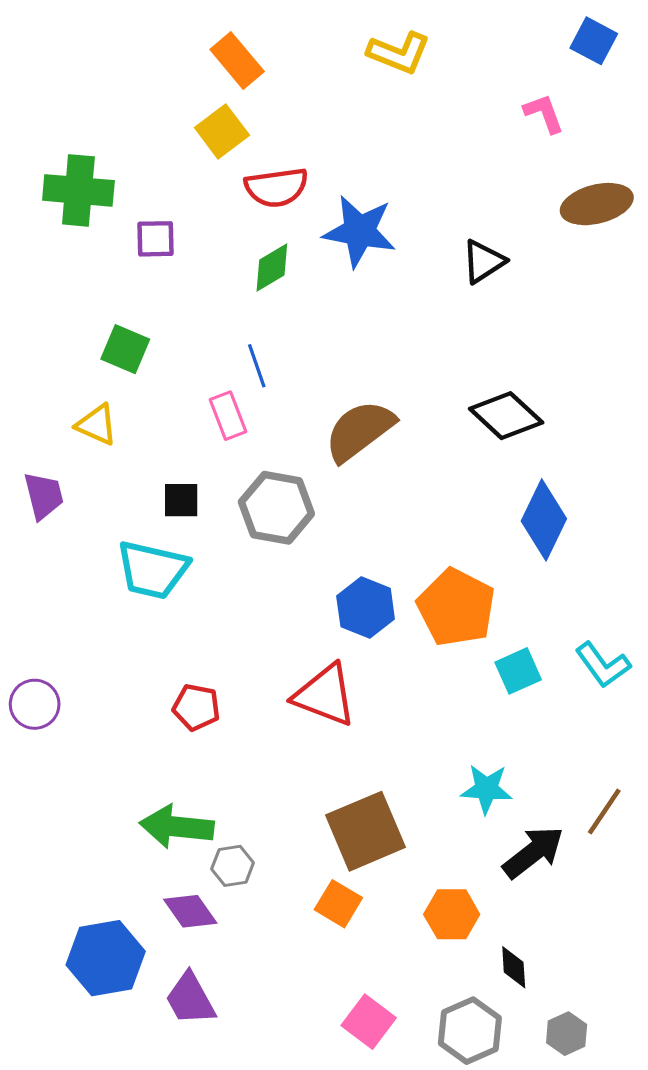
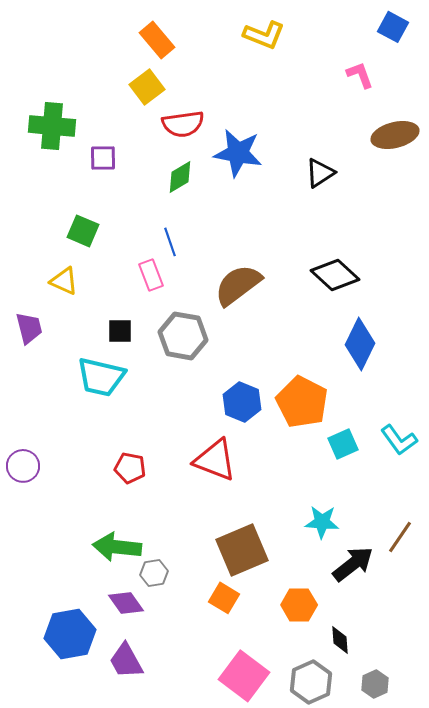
pink square: (369, 1022) -> (244, 676), size x1.4

